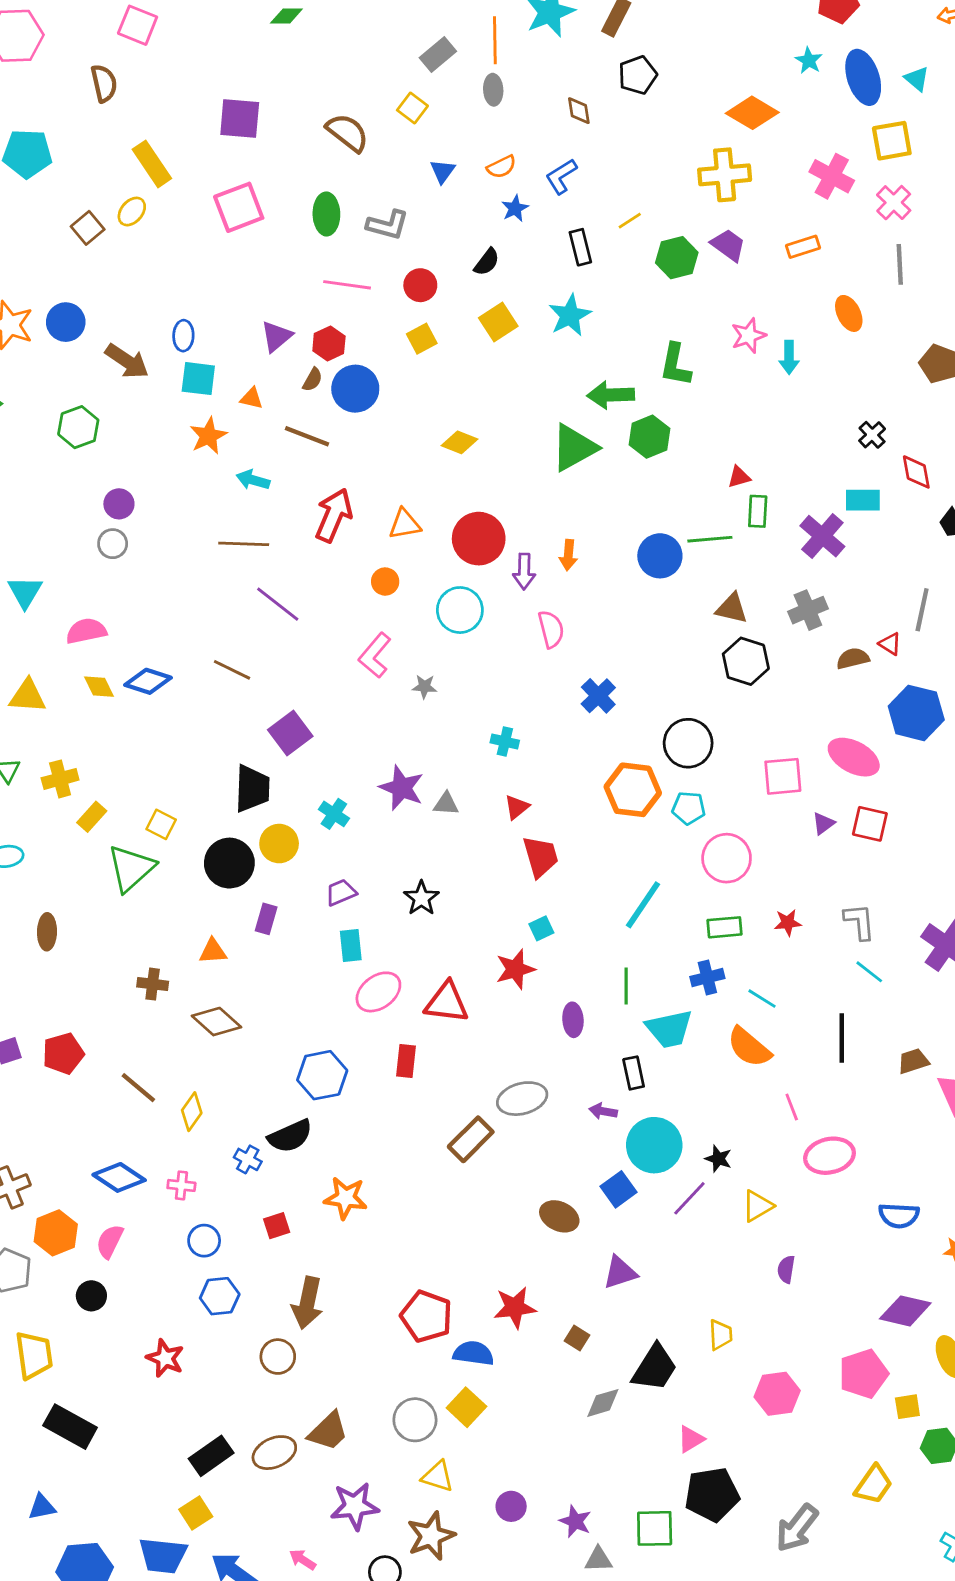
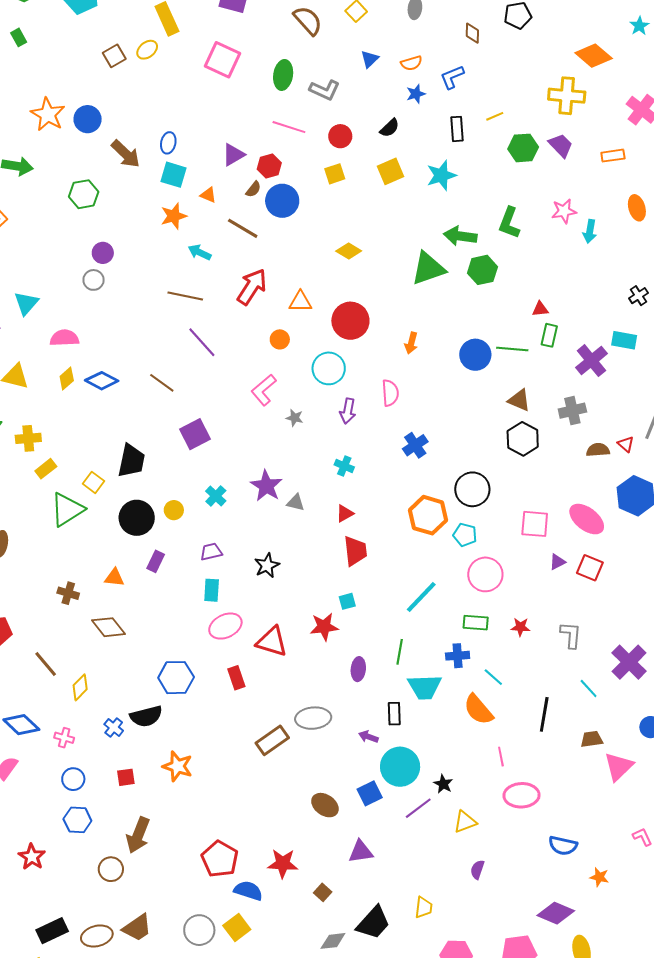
pink square: (239, 207) -> (222, 60), turned 36
purple arrow: (524, 571) -> (348, 411), moved
yellow diamond: (99, 687) -> (67, 378), turned 65
black trapezoid: (252, 789) -> (131, 461), moved
yellow circle: (279, 844) -> (174, 510), size x0.7
cyan line: (869, 972) -> (589, 688), moved
red rectangle: (406, 1061) -> (236, 678), turned -35

